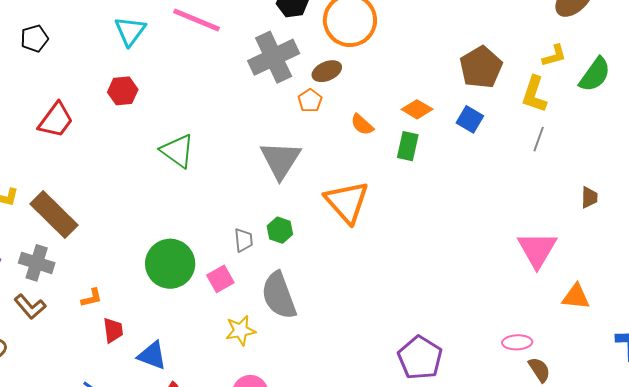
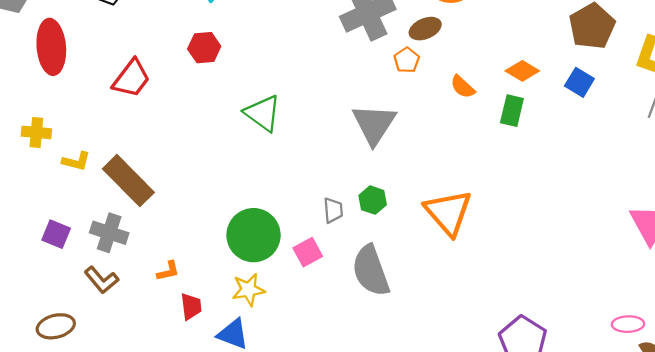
orange triangle: (347, 202) -> (448, 212), moved
yellow star: (240, 331) -> (248, 290), moved

